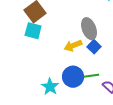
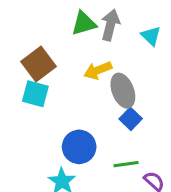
yellow arrow: (73, 46) -> (98, 70), moved
blue circle: (73, 77) -> (79, 147), moved

